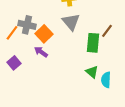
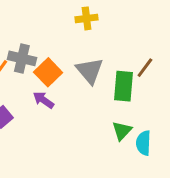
gray triangle: (71, 22) -> (90, 71), moved
green triangle: (92, 72) -> (122, 131), turned 32

